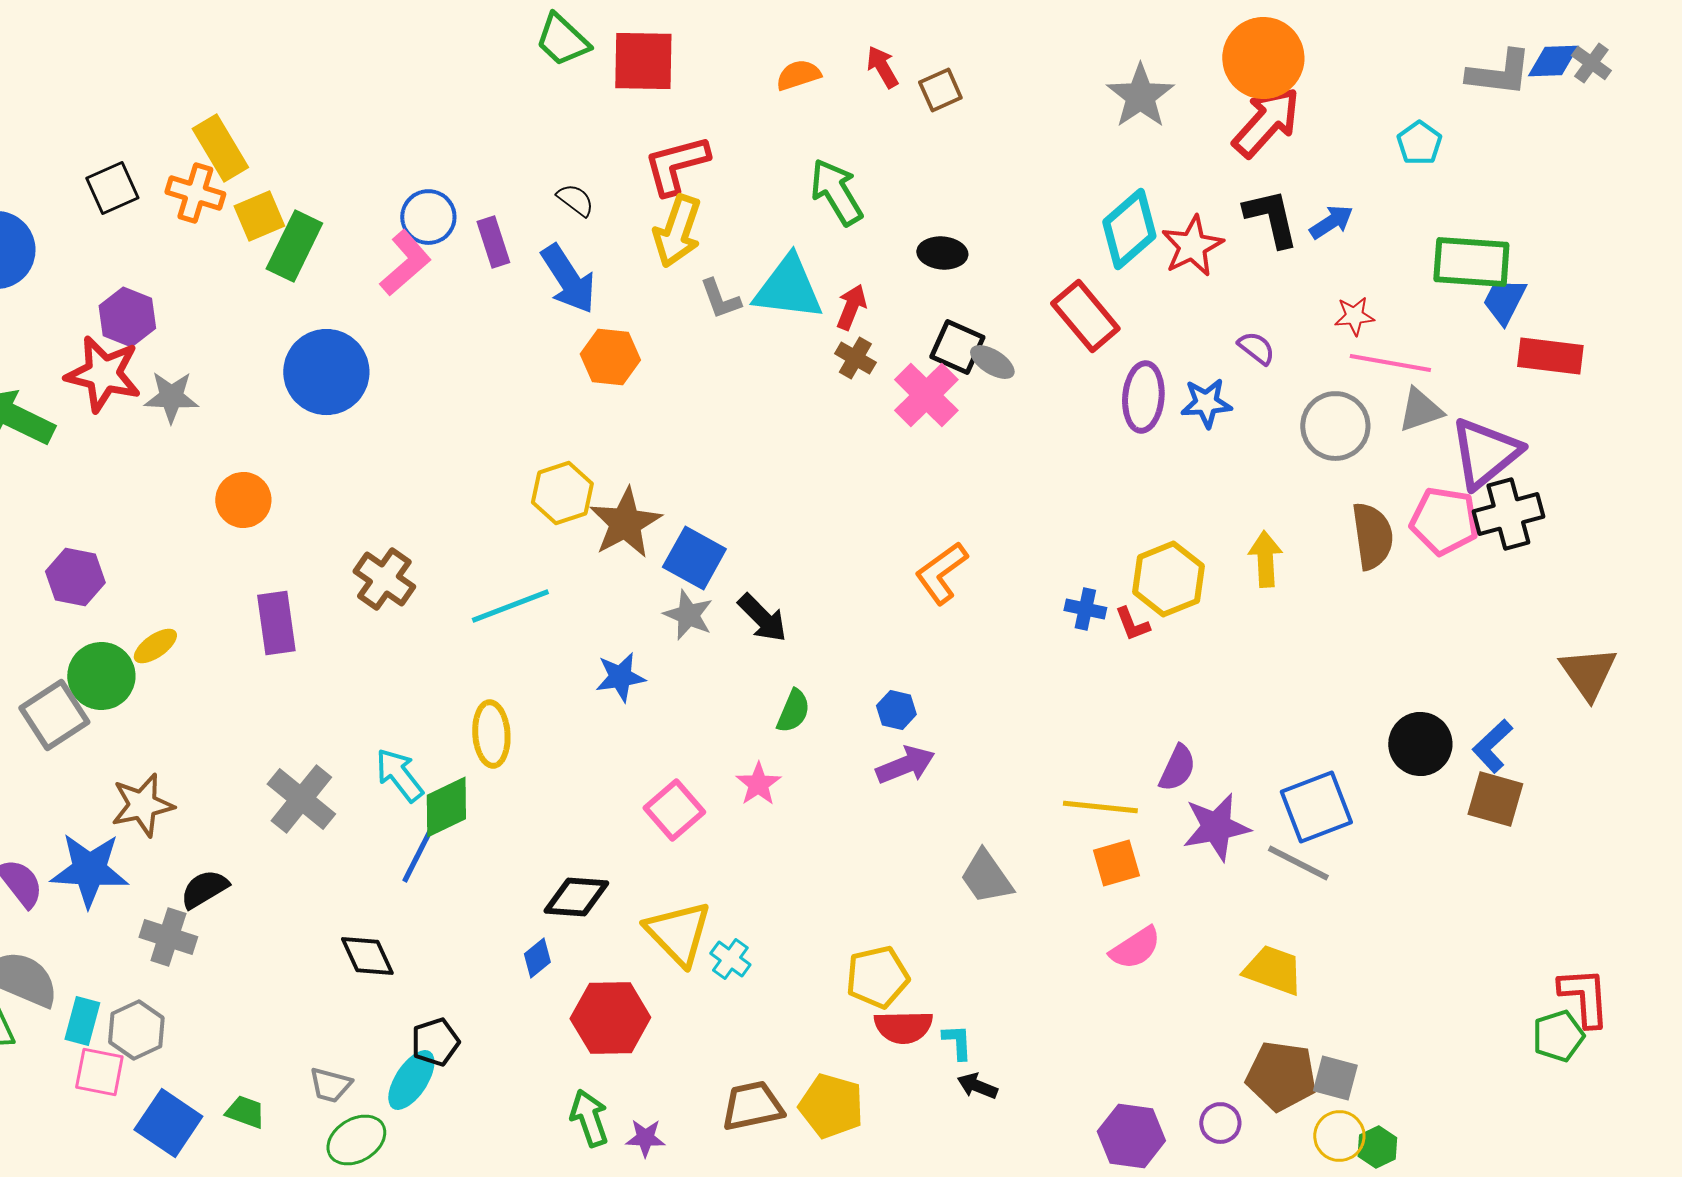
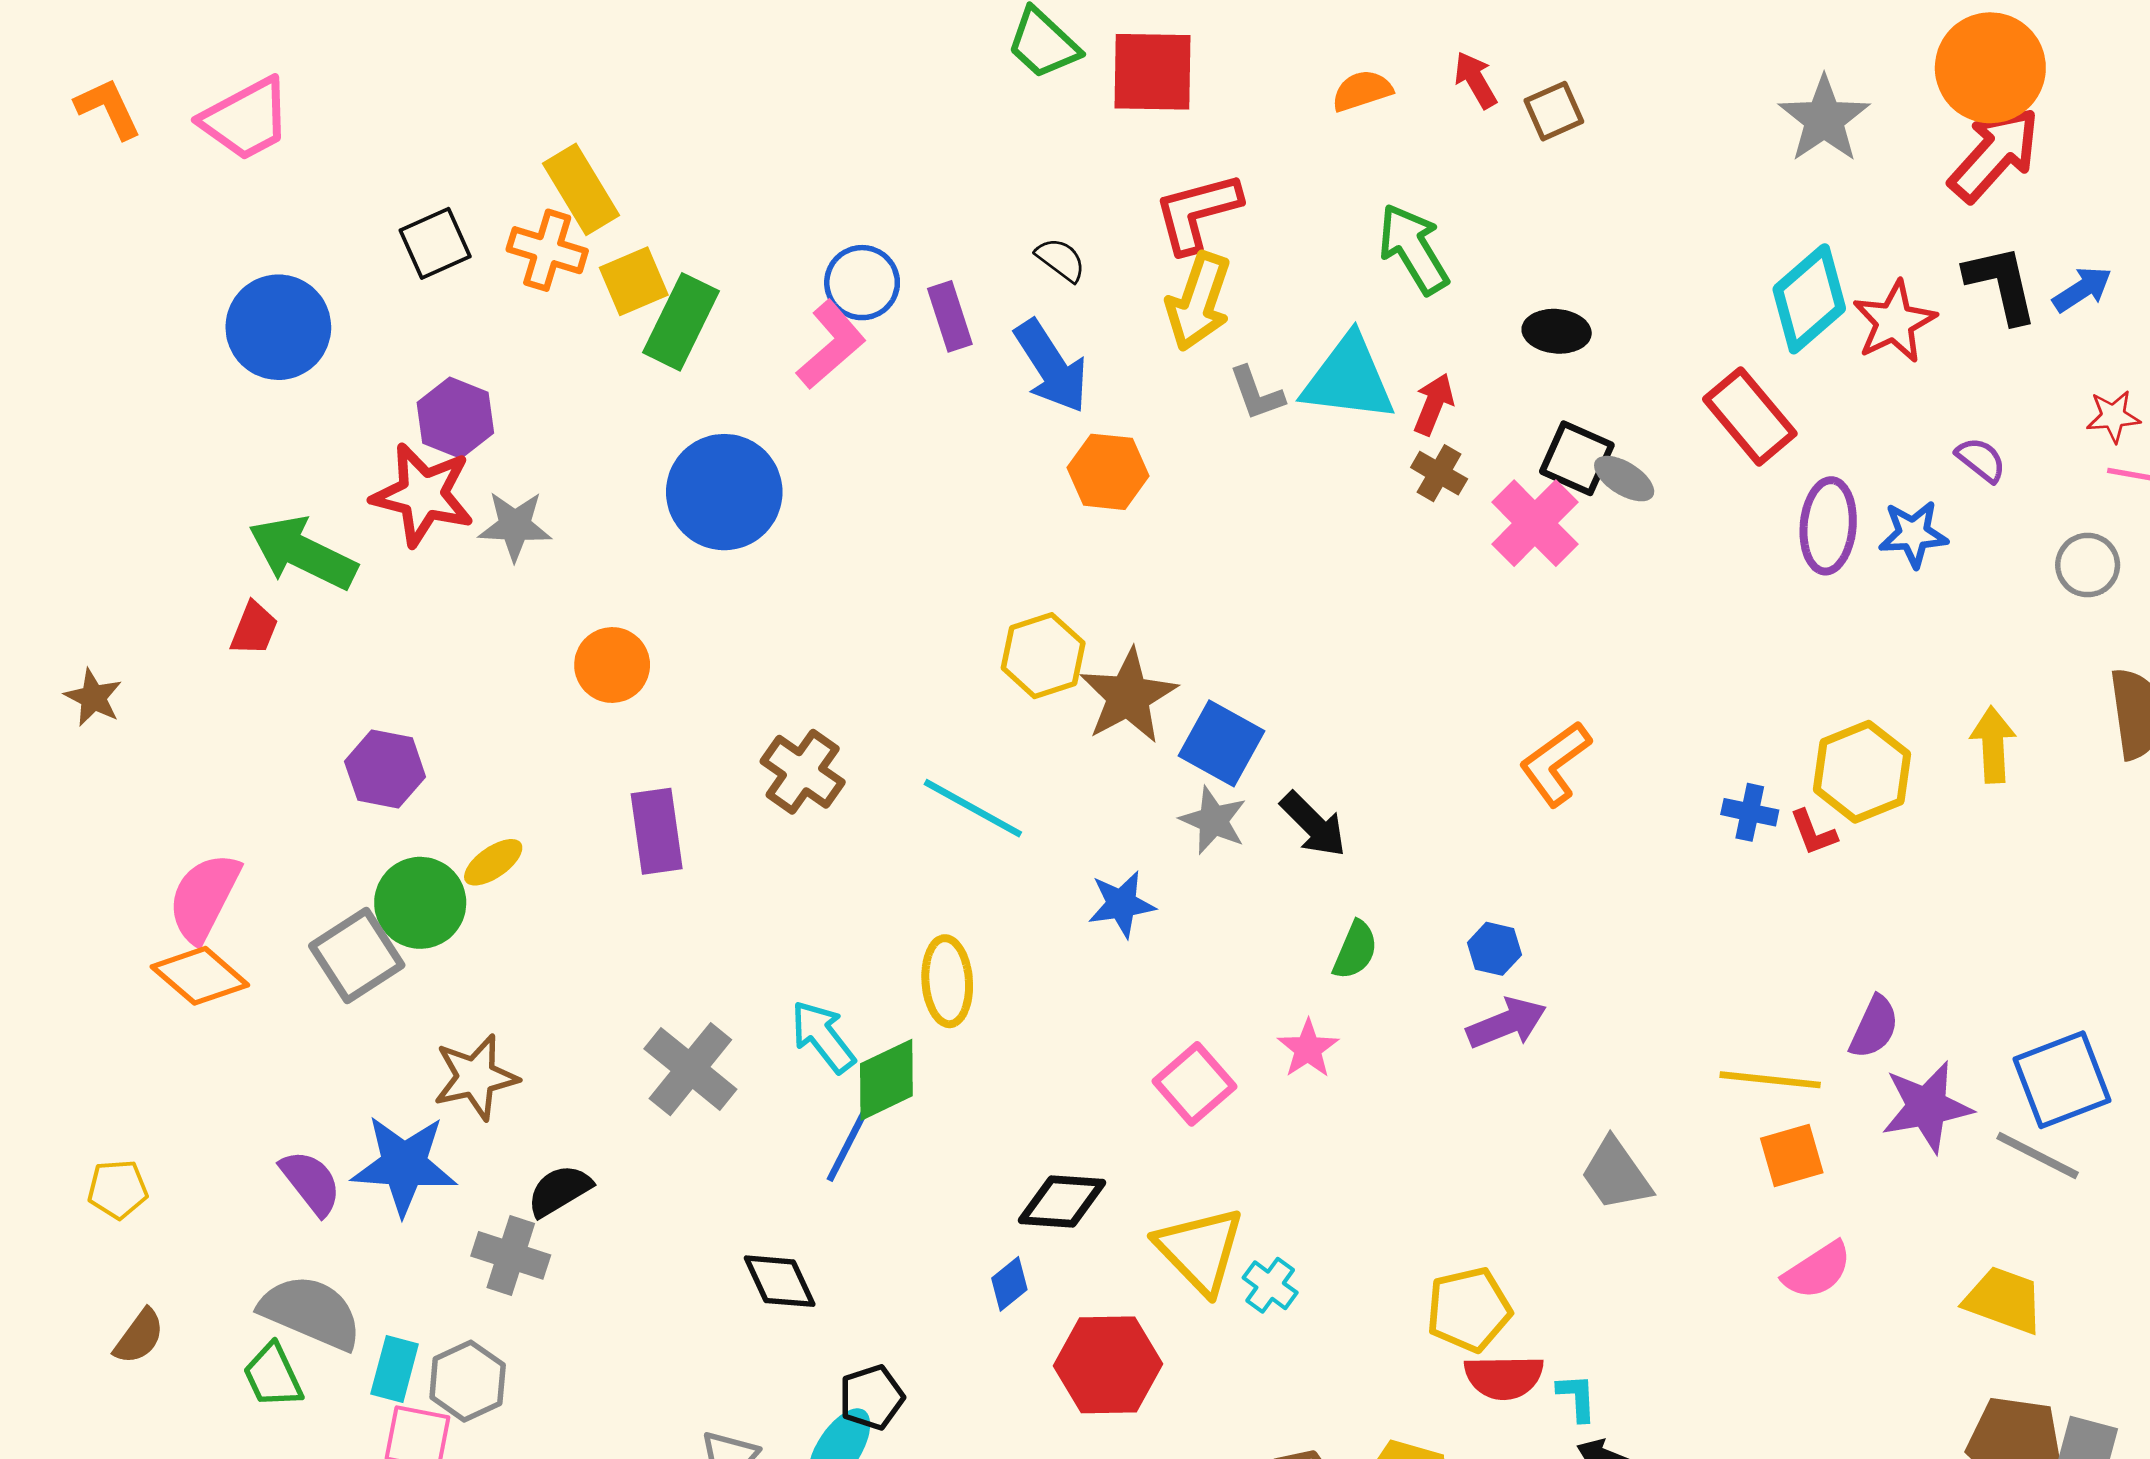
gray circle: (1335, 426) -> (2088, 565), size x0.7
cyan line: (510, 606) -> (973, 808), turned 50

